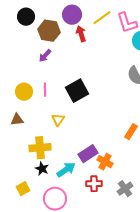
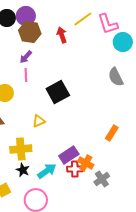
purple circle: (72, 15) -> (26, 16), moved
pink line: (45, 90) -> (26, 75), moved
yellow triangle: (58, 120) -> (39, 121), turned 32
red cross: (94, 184) -> (75, 169), moved
gray cross: (125, 189) -> (102, 179), moved

